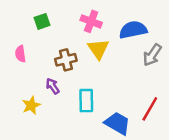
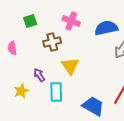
yellow triangle: (98, 49) -> (70, 66), moved
brown cross: (66, 60) -> (52, 42), moved
cyan rectangle: (86, 101) -> (56, 92), moved

